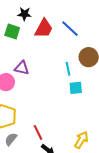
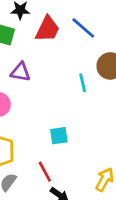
purple triangle: (22, 68) -> (20, 72), moved
cyan square: (76, 88) -> (59, 136), moved

